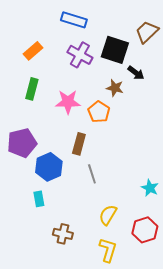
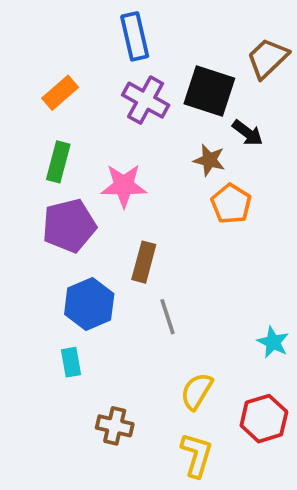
blue rectangle: (74, 20) -> (135, 36), turned 60
orange pentagon: (99, 112) -> (231, 204), moved
purple pentagon: (22, 143) -> (69, 226), moved

